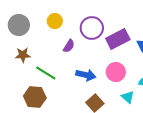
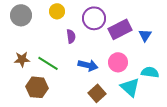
purple semicircle: (69, 46) -> (71, 36), turned -40
brown star: (23, 55) -> (22, 59), moved
cyan triangle: (128, 97) -> (130, 87), size x1.5

